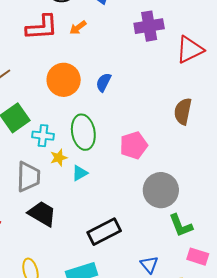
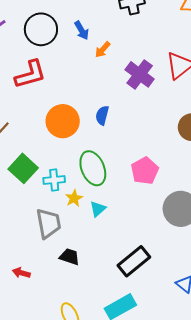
purple cross: (149, 26) -> (140, 74), moved, turned -32
orange arrow: (78, 28) -> (103, 50), moved
black trapezoid: (42, 214) -> (69, 257), size x0.7

